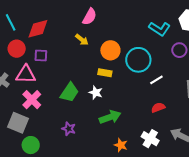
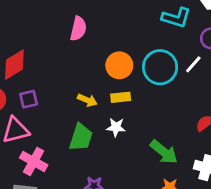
yellow arrow: (82, 40) -> (87, 100), moved
white line: (156, 80) -> (193, 64), moved
green arrow: (110, 117) -> (164, 152), moved, turned 75

